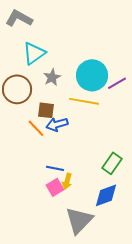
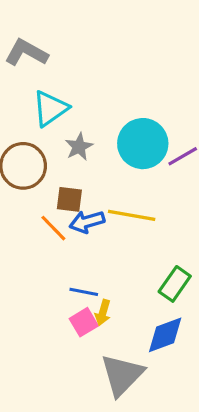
yellow line: (84, 101) -> (132, 215), moved

